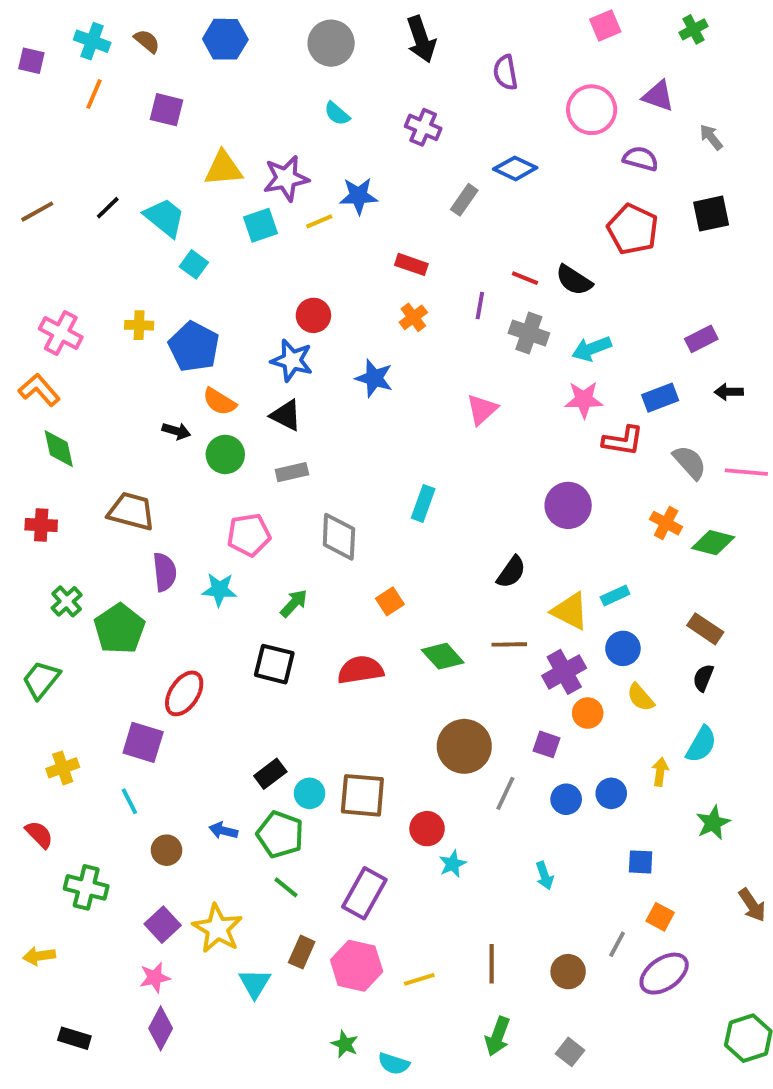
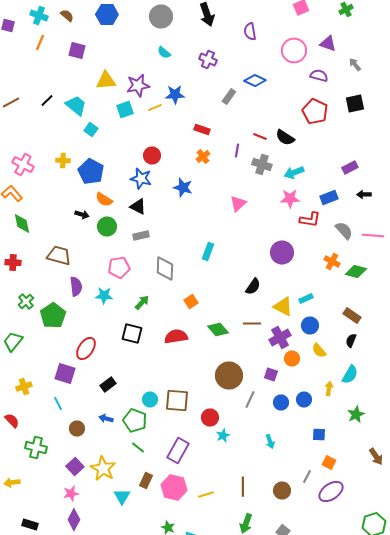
black rectangle: (270, 774) -> (108, 384), moved

